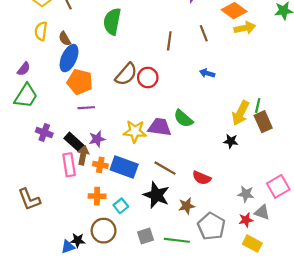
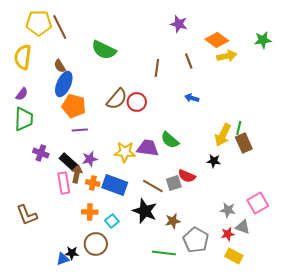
green semicircle: (112, 21) -> (104, 50), turned -75
yellow semicircle: (41, 31) -> (23, 57), moved, size x1.4
green trapezoid: (26, 96) -> (24, 119), turned -30
red semicircle: (202, 178) -> (187, 176), moved
gray square: (146, 236) -> (174, 183), moved

